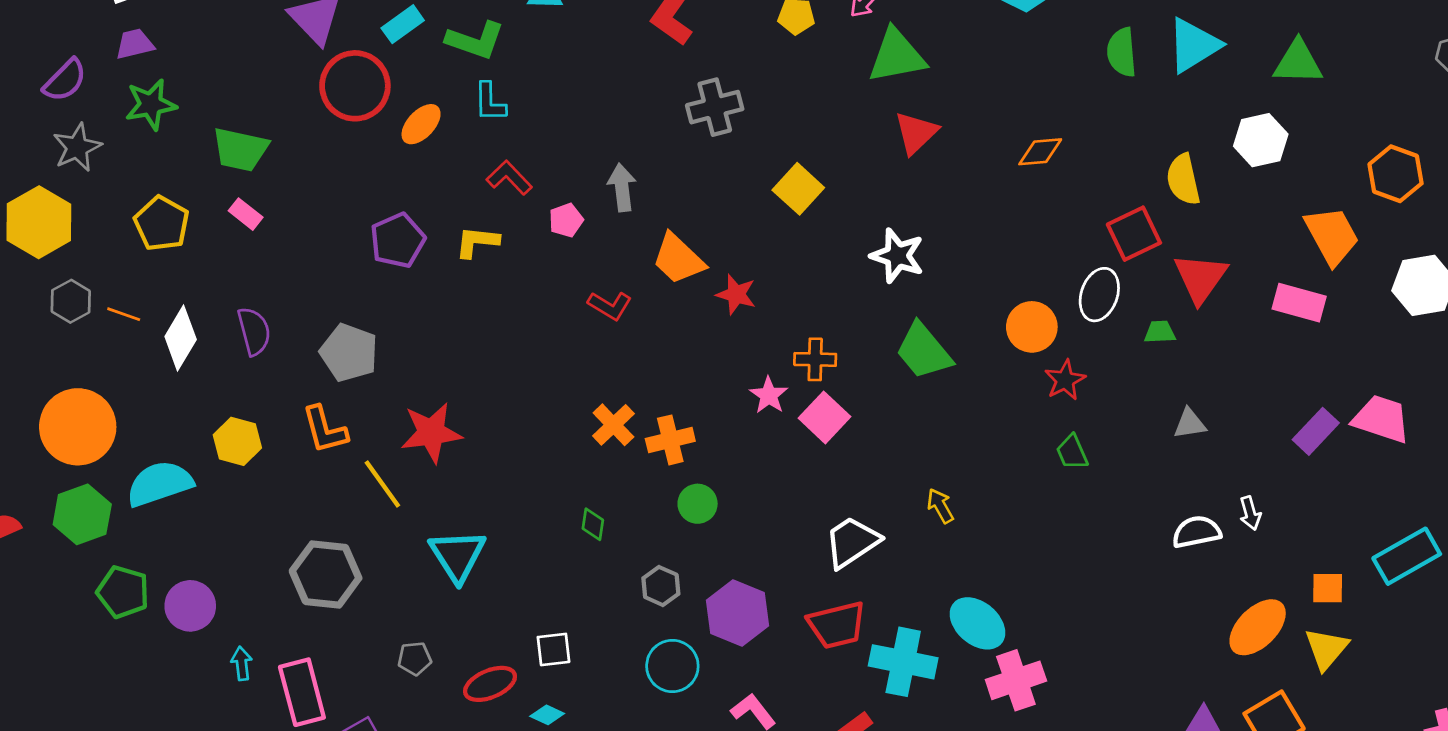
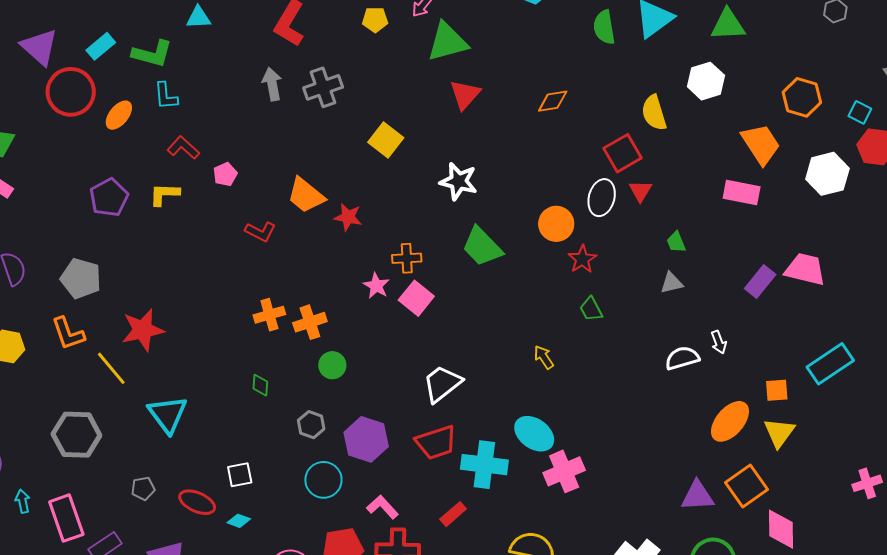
gray arrow: (622, 187) -> (272, 84), moved
red triangle: (1200, 278) -> (640, 191), moved, size x0.6
green trapezoid: (1160, 332) -> (676, 242), moved, turned -105
orange cross: (613, 425) -> (269, 315), turned 32
yellow arrow: (940, 506) -> (544, 357), moved
red ellipse: (490, 684) -> (197, 502), turned 51

